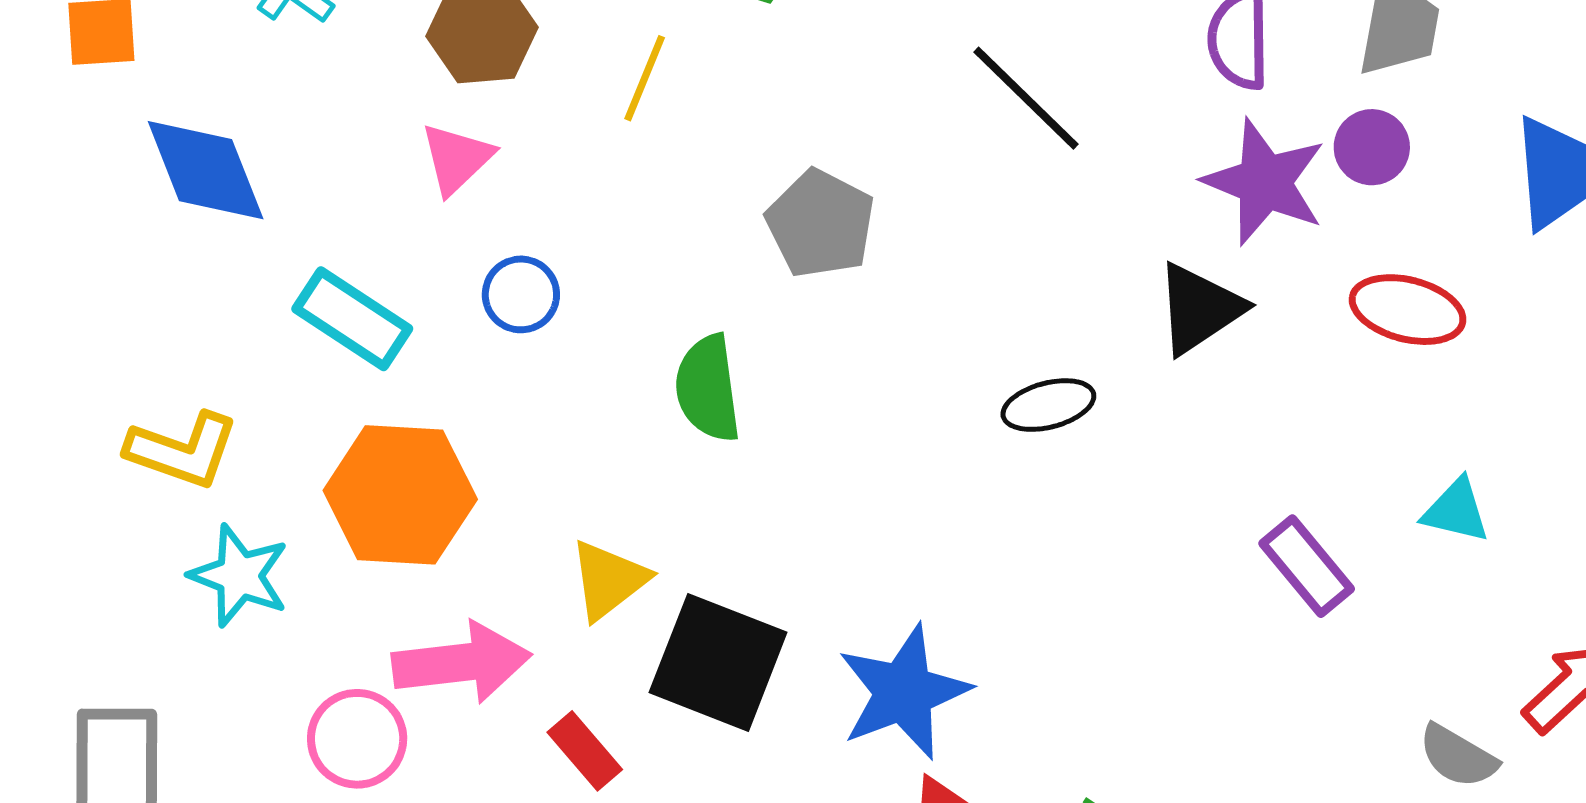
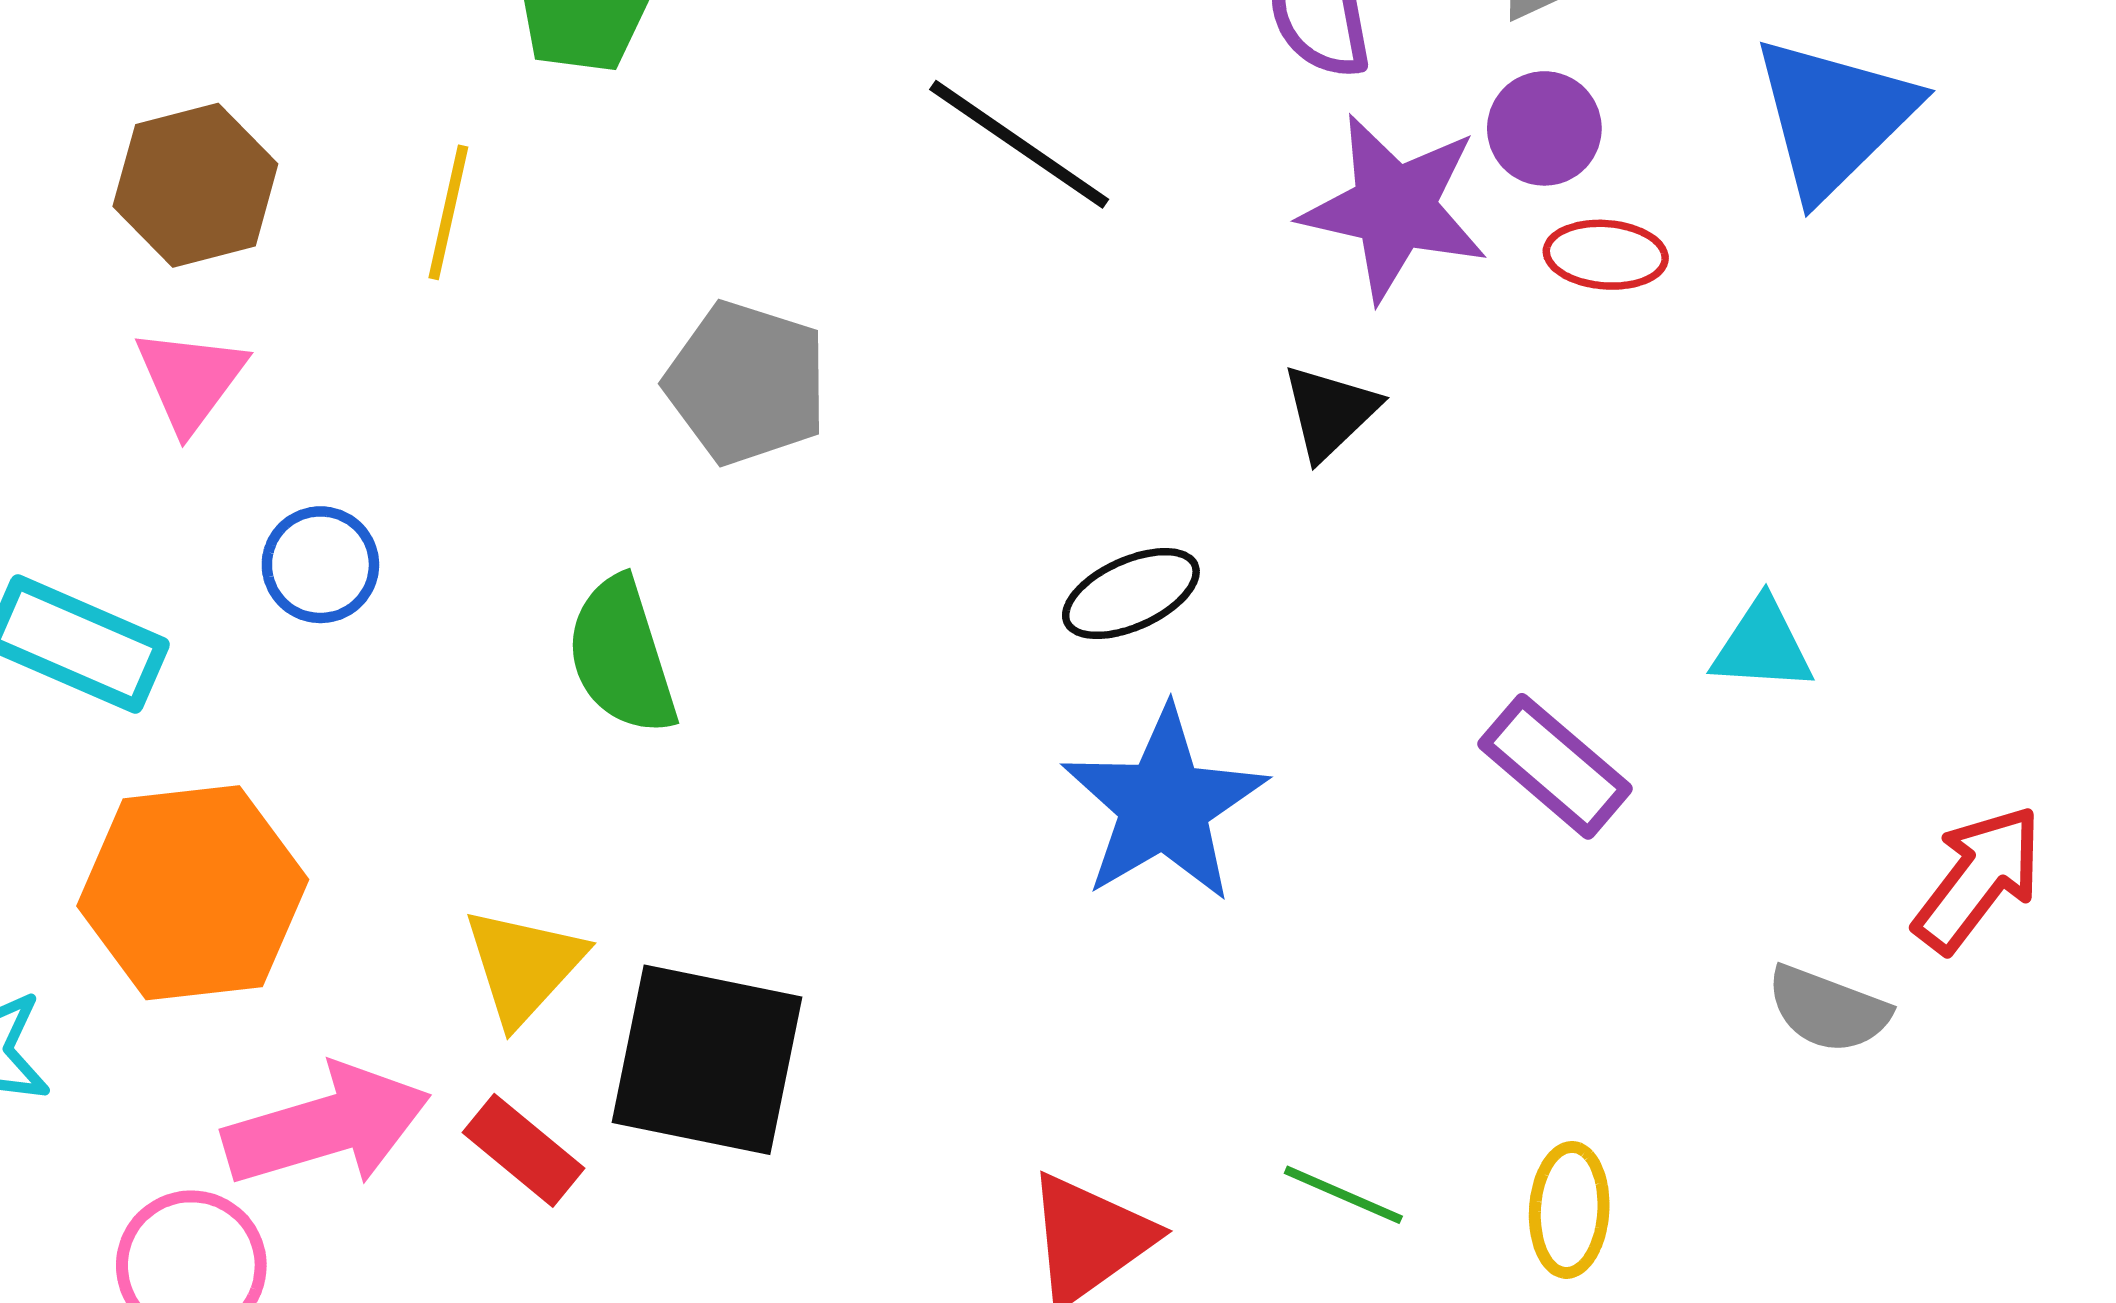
black triangle: (1199, 309) -> (1330, 412), size x0.7
red ellipse: (1408, 310) -> (1606, 255), moved, size x0.7
blue star: (904, 692) -> (1164, 805), moved
red rectangle: (585, 751) -> (523, 1150), moved

